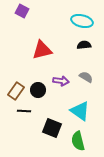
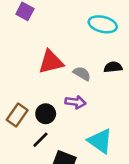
black semicircle: (84, 45) -> (113, 67), moved
gray semicircle: (86, 77) -> (82, 74), moved
black line: (24, 111) -> (40, 140), moved, turned -48

